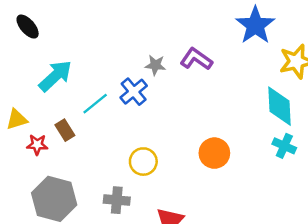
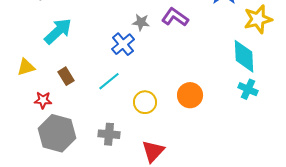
cyan line: (95, 104) -> (109, 81), moved
red star: (37, 145) -> (43, 100), moved
yellow circle: (143, 162) -> (145, 102), moved

